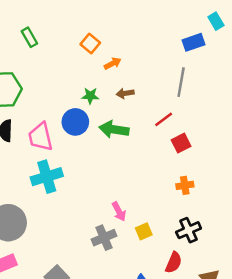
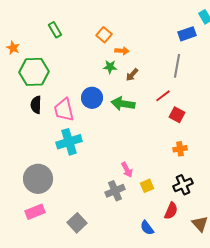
orange arrow: (113, 63) -> (122, 51), turned 32
brown arrow: (125, 93) -> (132, 75), turned -40
green star: (90, 96) -> (110, 67), moved
red square: (181, 143) -> (177, 115), turned -35

